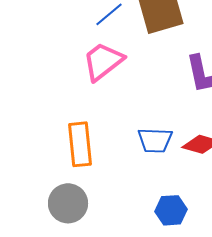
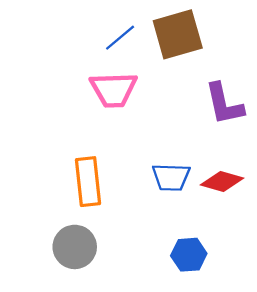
pink trapezoid: (103, 61) -> (113, 90), turned -144

